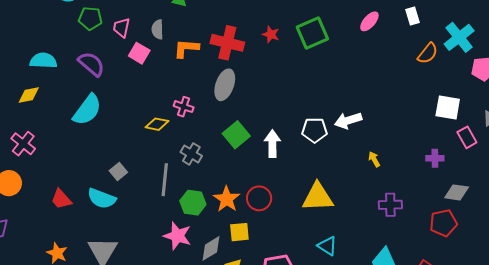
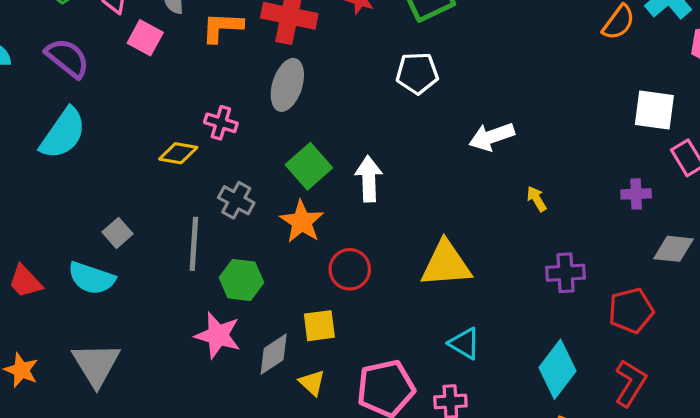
white pentagon: (315, 130) -> (417, 73), moved
orange star: (227, 199) -> (302, 222), moved
red pentagon: (443, 223) -> (631, 311), moved

